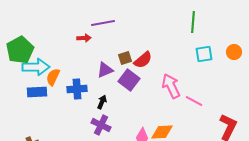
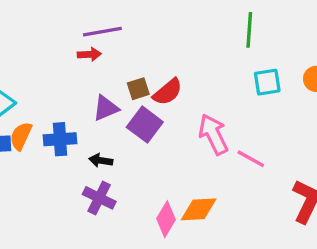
red arrow: (84, 38) -> (89, 54), moved
orange semicircle: (53, 77) -> (21, 136), moved
black arrow: (102, 102) -> (101, 160), turned -104

